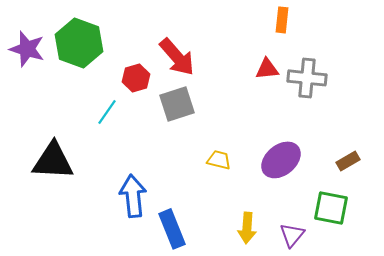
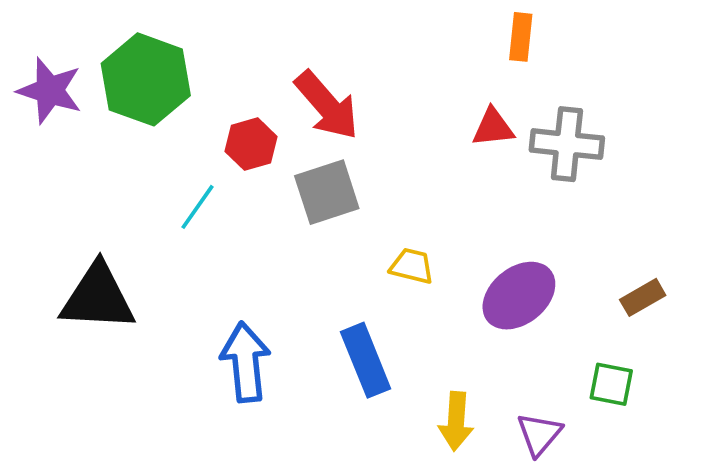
yellow trapezoid: (219, 160) -> (412, 266), moved
green square: (331, 208) -> (611, 384), size x0.7
blue rectangle: (172, 229) -> (366, 360), moved

